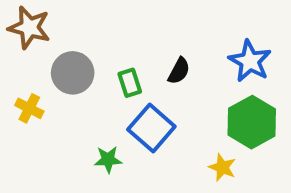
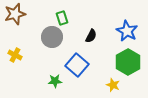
brown star: (29, 28) -> (15, 14), turned -30
gray circle: (73, 73) -> (52, 37), moved
green rectangle: (130, 83) -> (62, 18), moved

